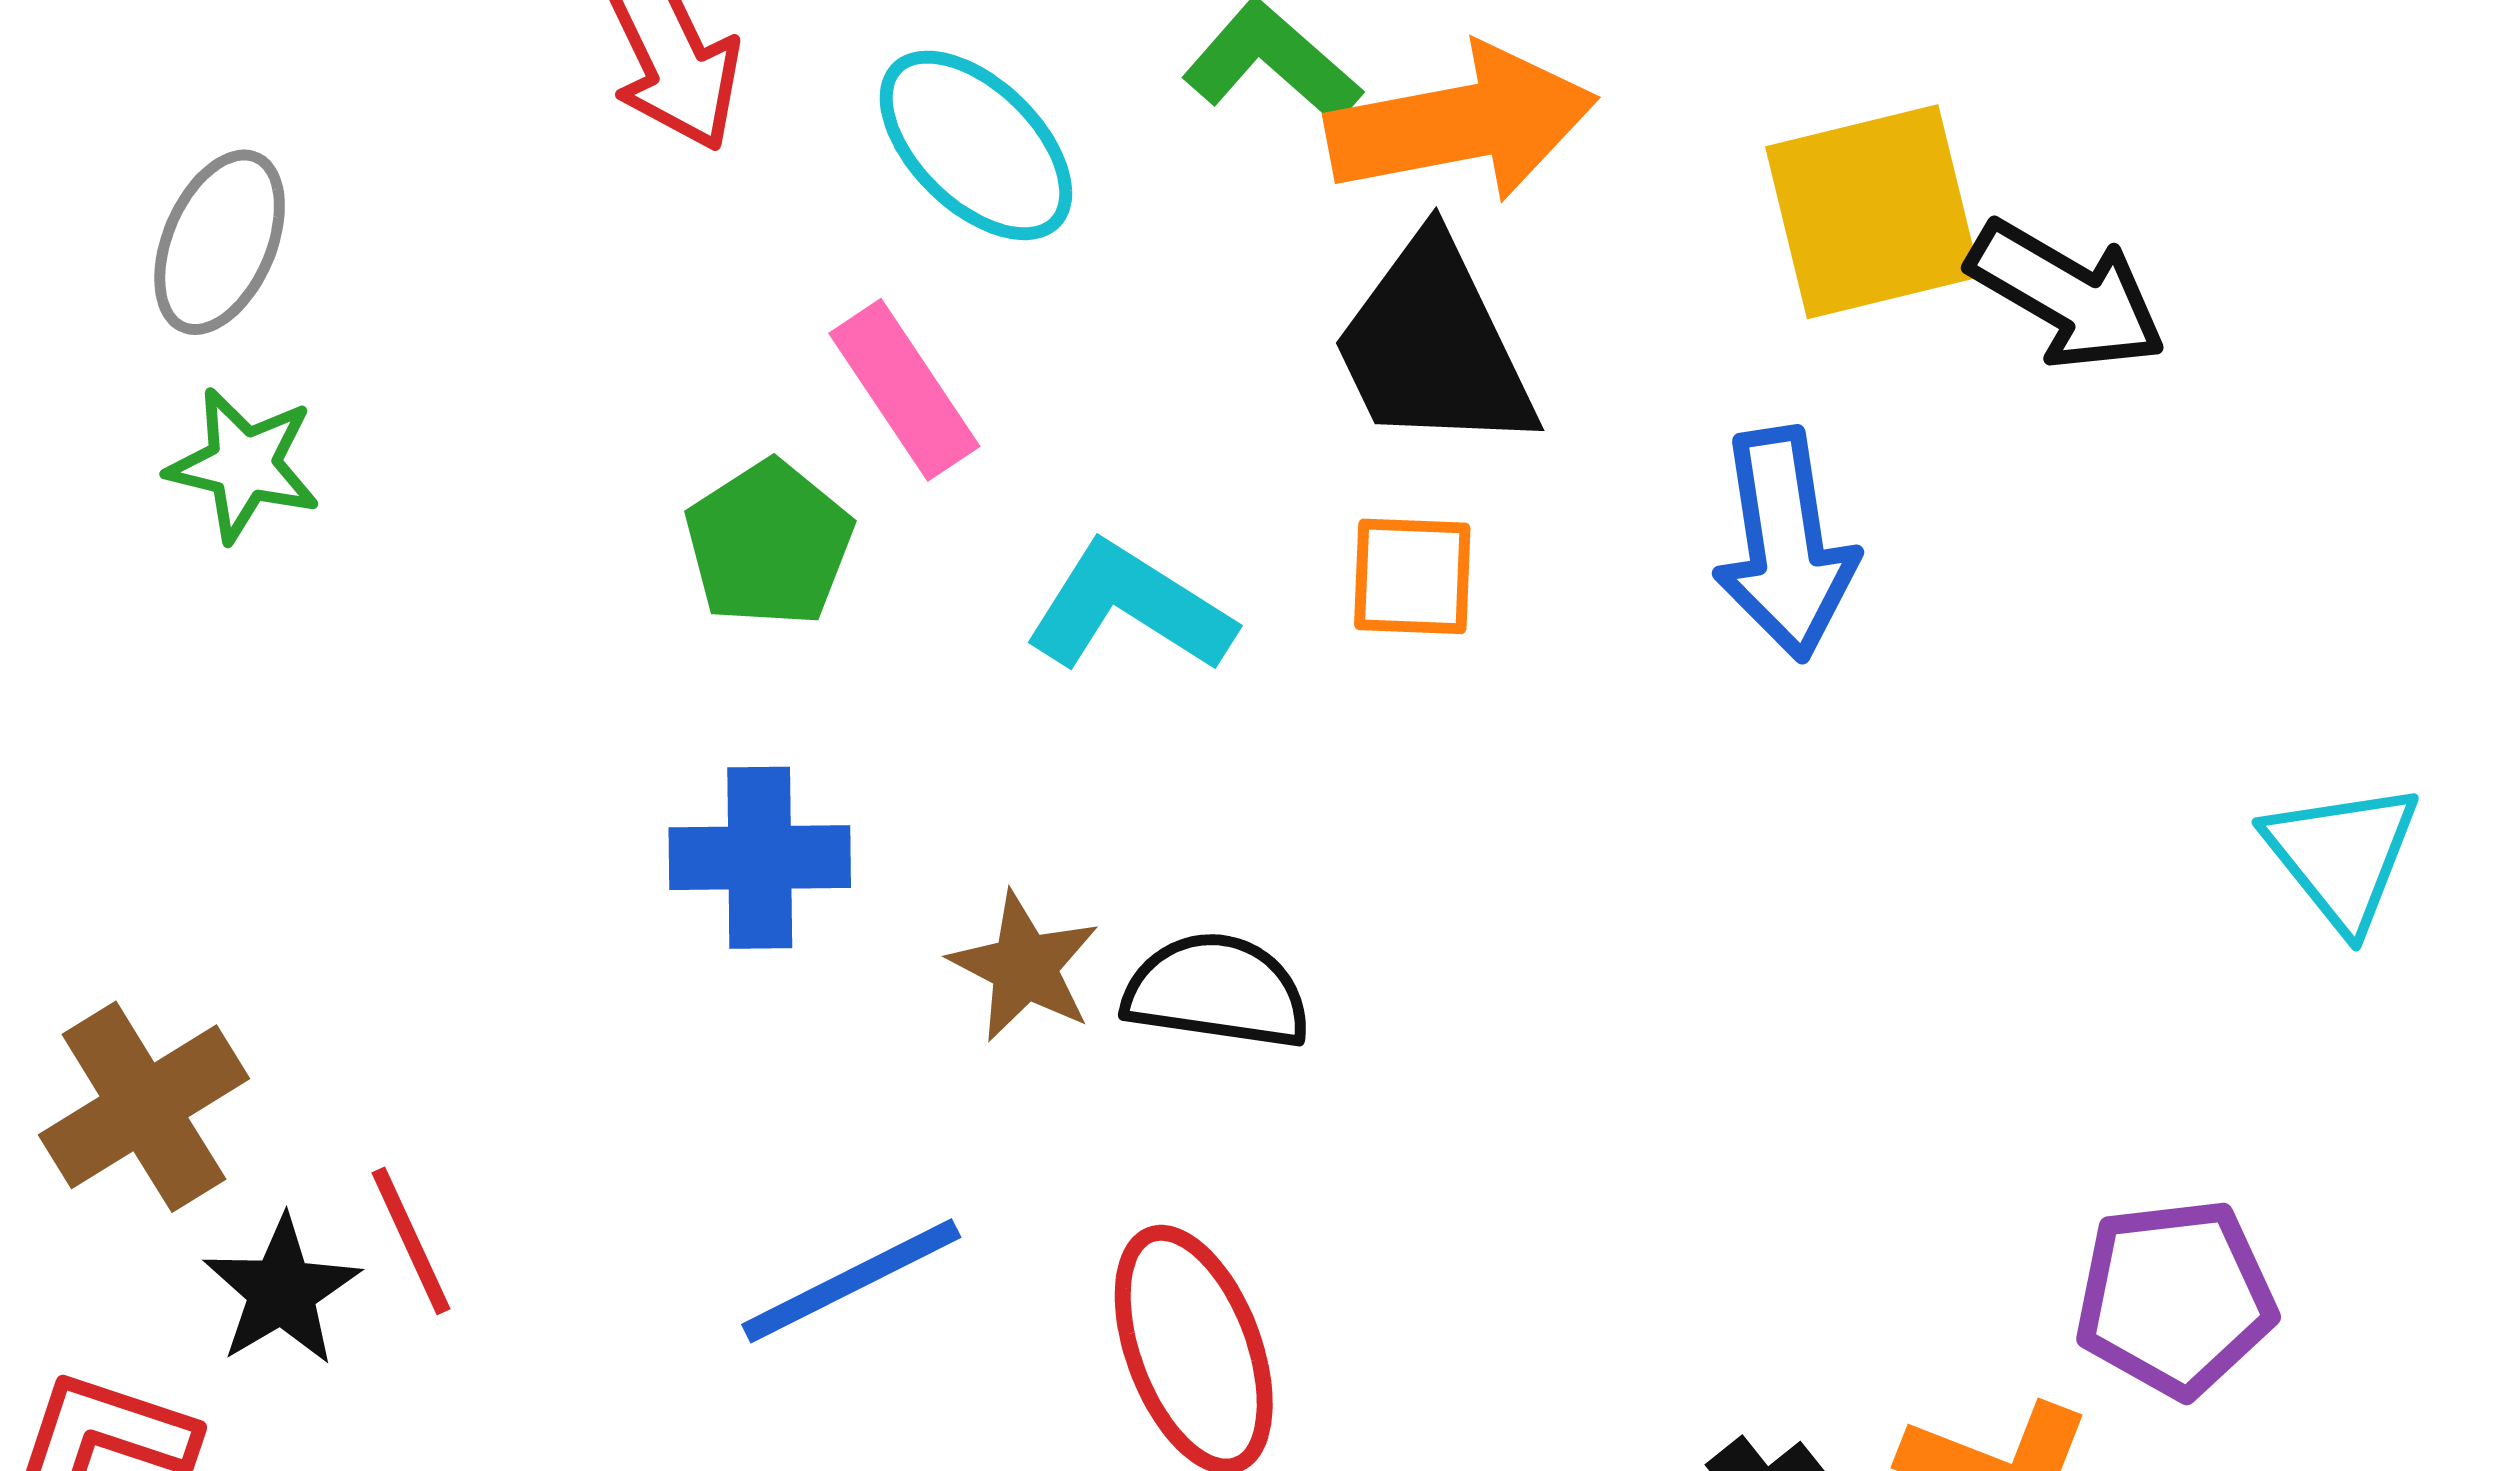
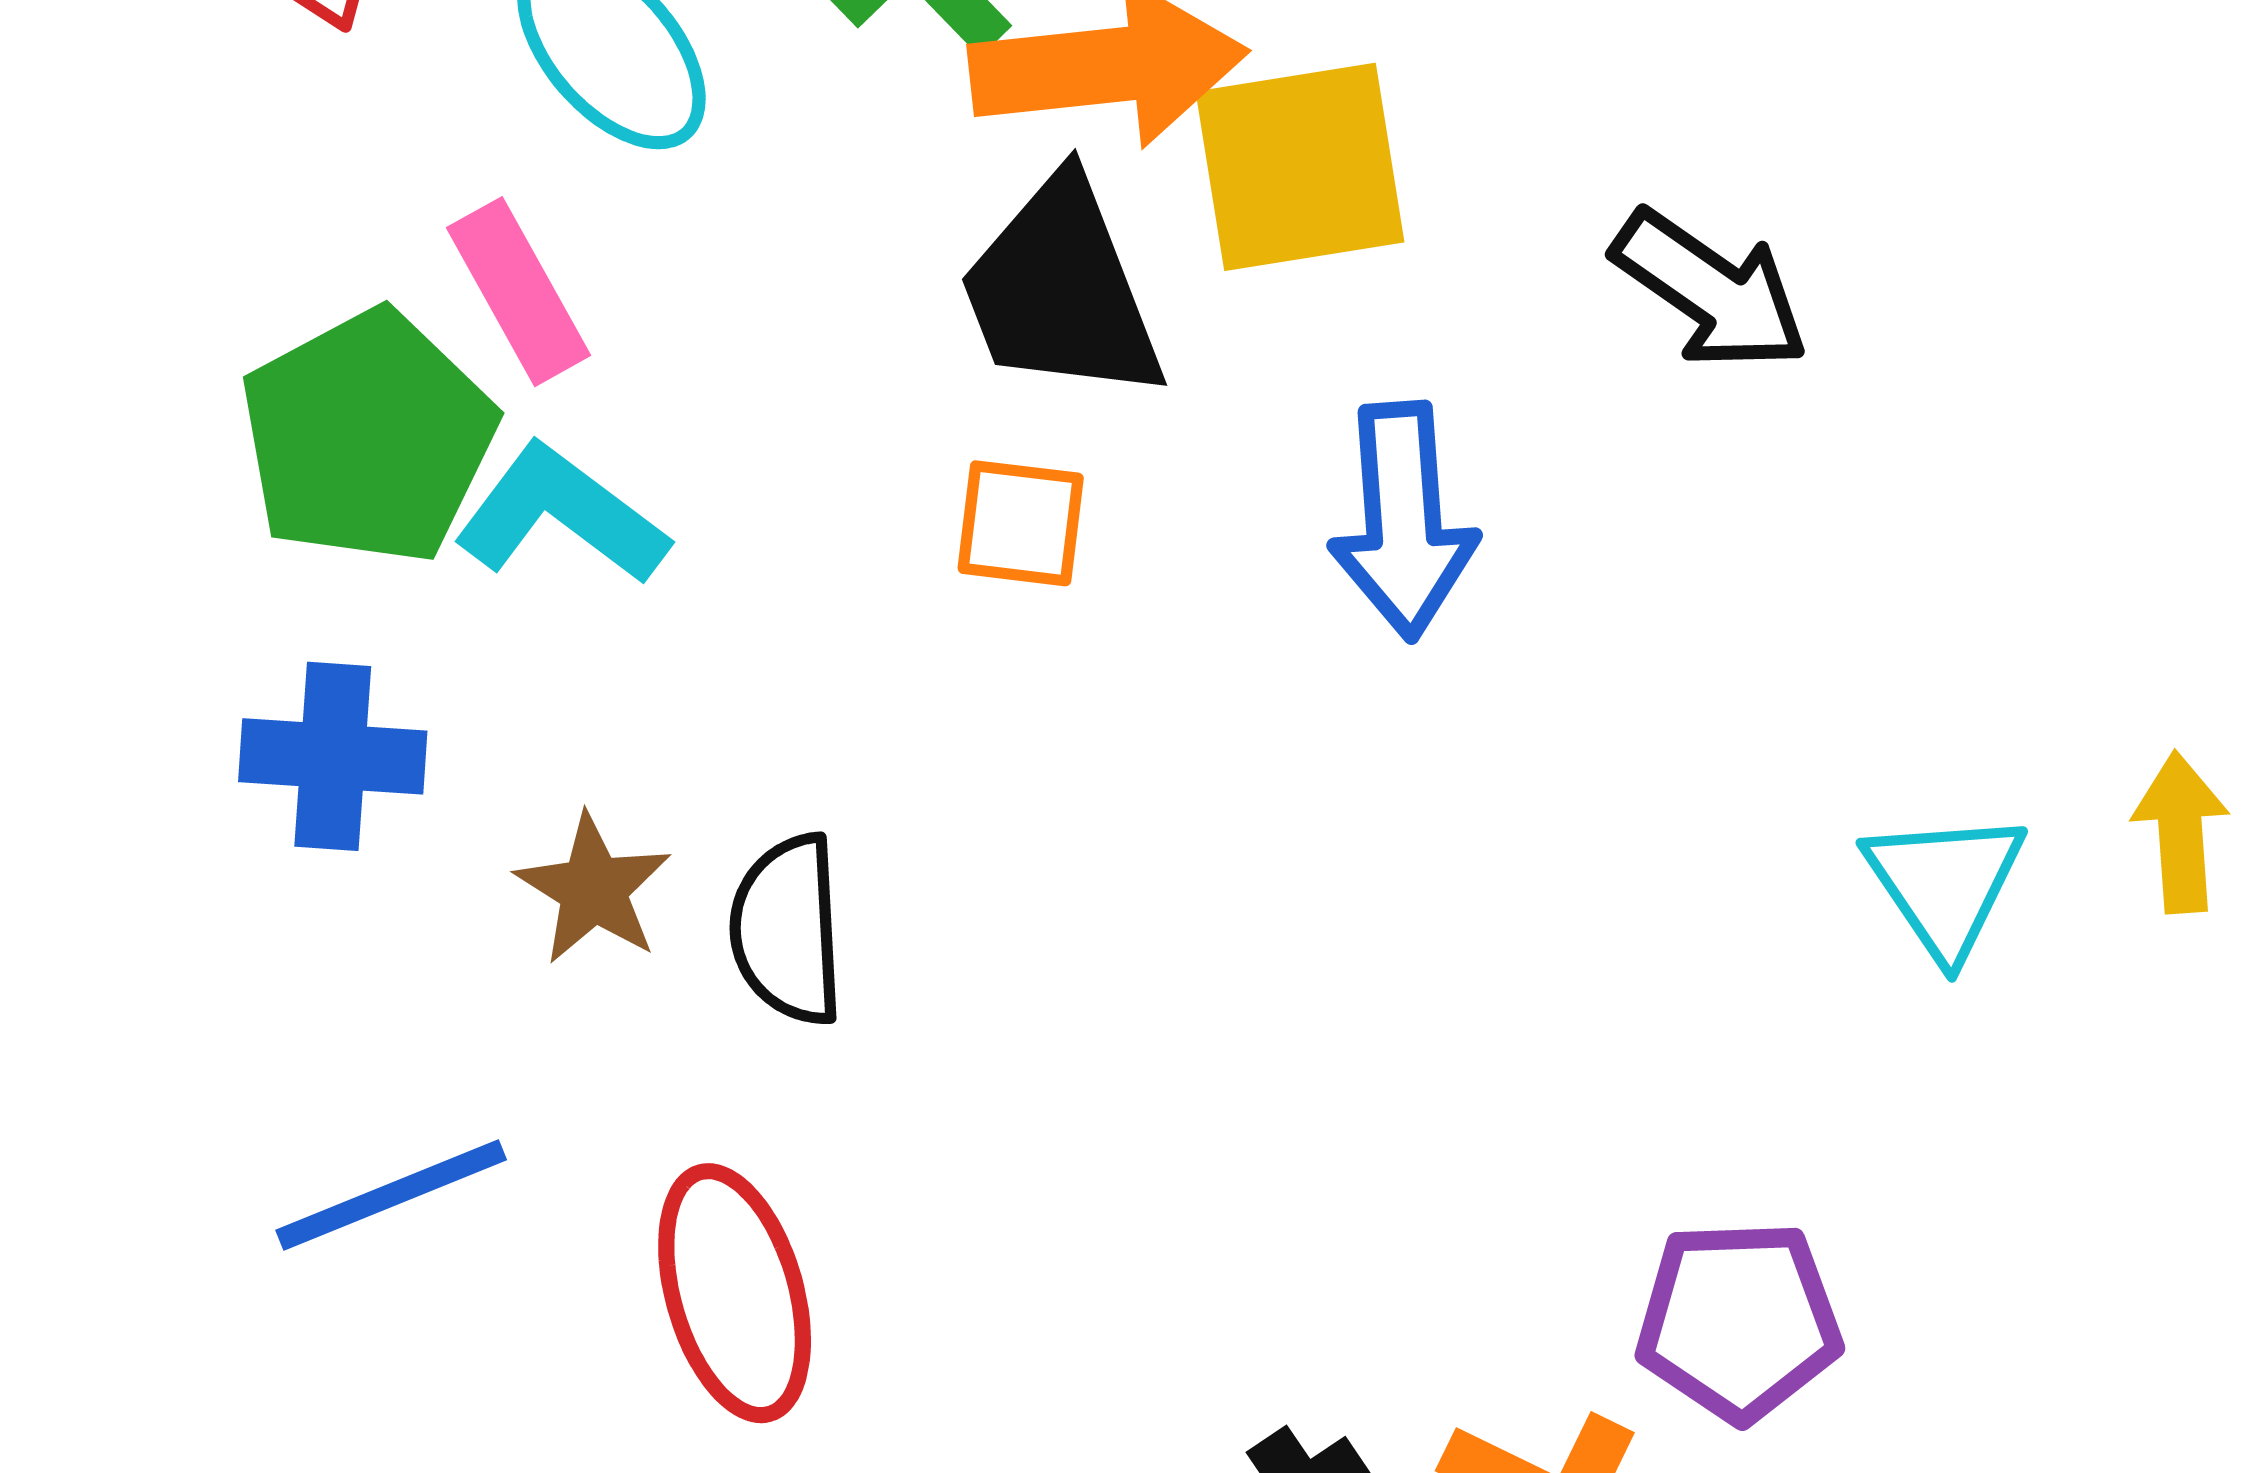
yellow square: (1873, 212) -> (1300, 167), moved
green pentagon: (769, 544) -> (368, 437), size x1.5
cyan L-shape: (1129, 608) -> (561, 515), moved
black semicircle: (1217, 991) -> (788, 930), turned -106

